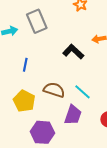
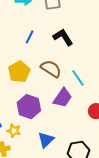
black L-shape: (73, 52) -> (63, 37), moved

